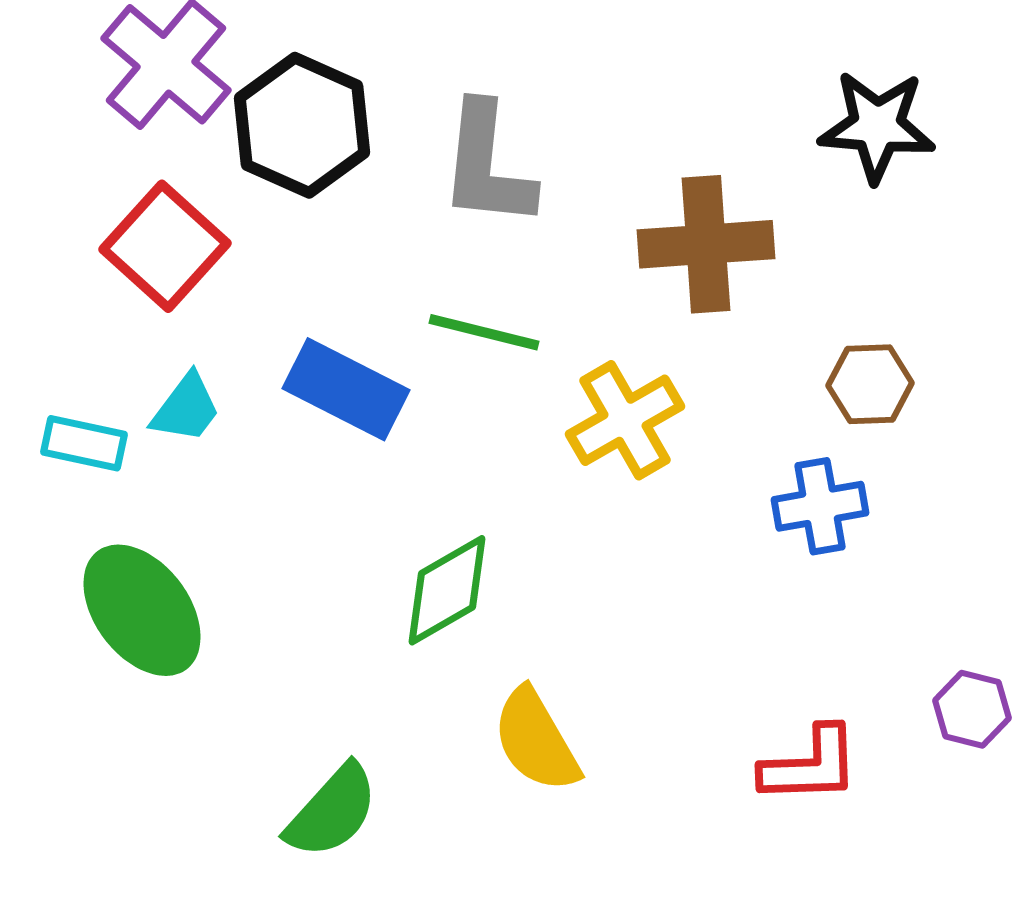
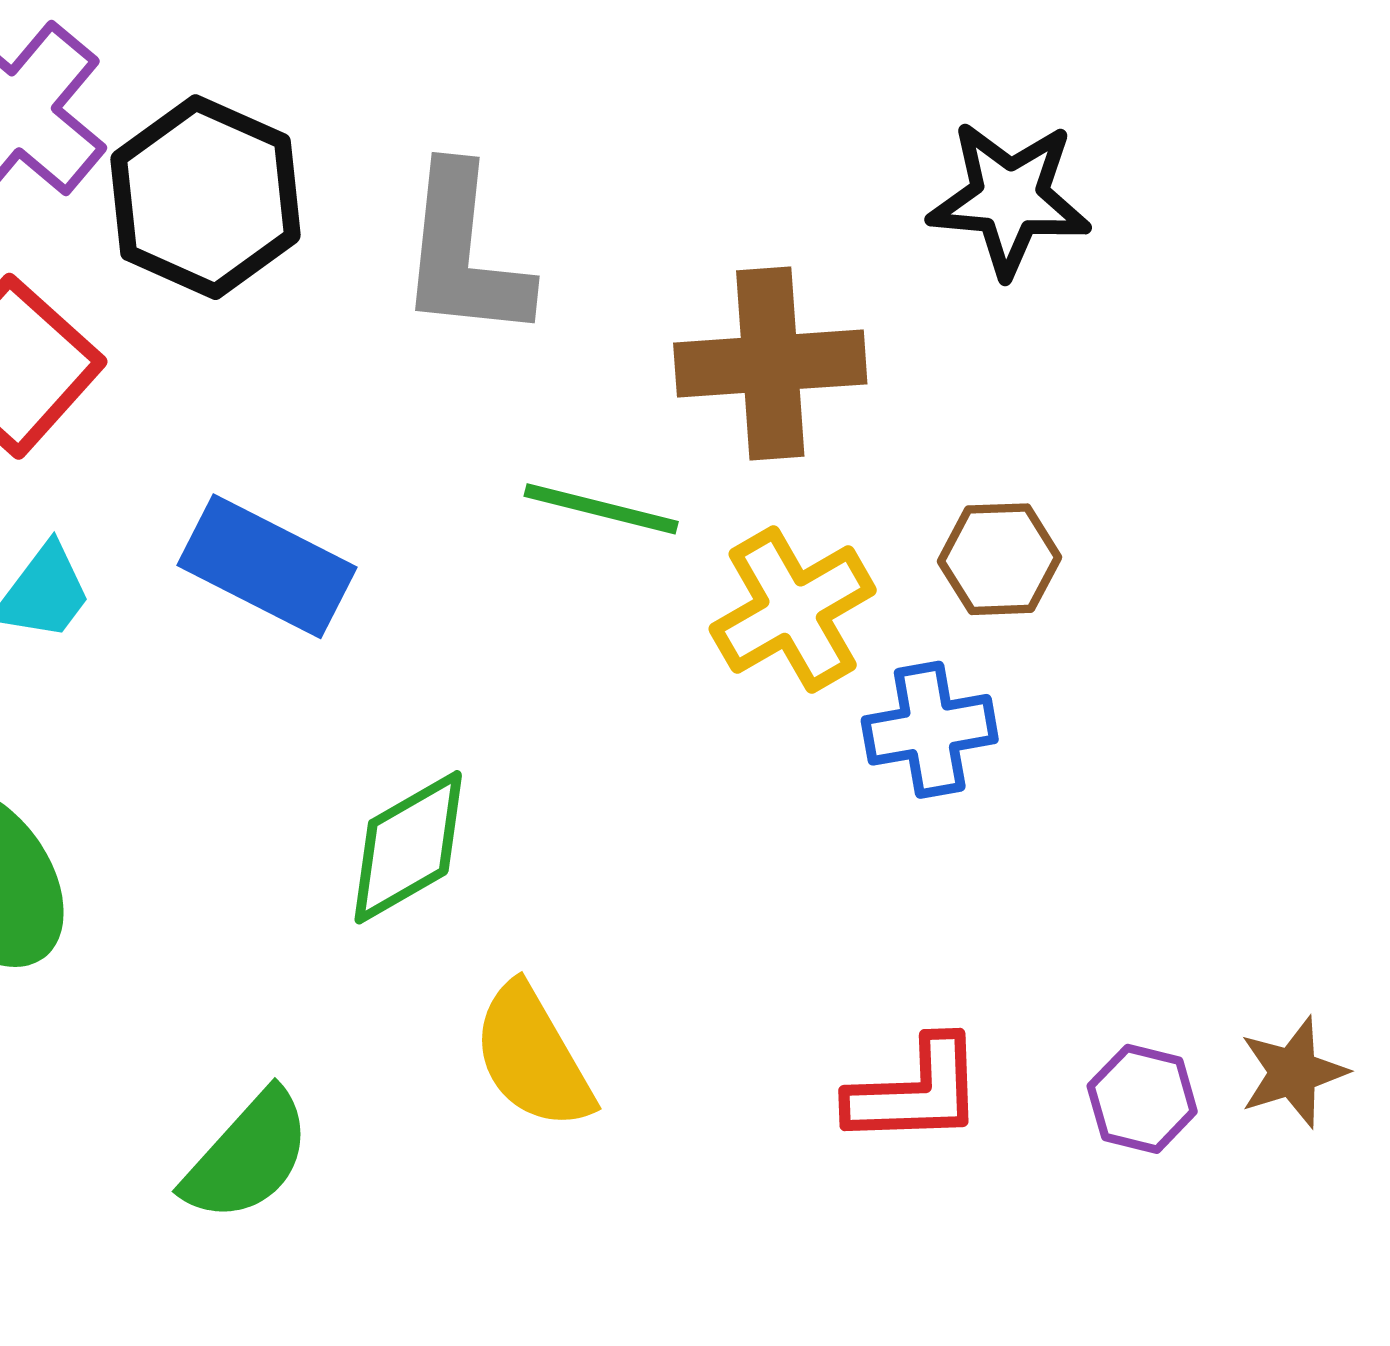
green line: (484, 332) -> (601, 509), moved
yellow cross: (625, 420) -> (793, 610), moved
purple hexagon: (972, 709) -> (1142, 1099), moved

